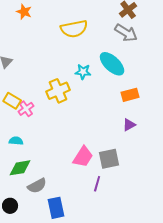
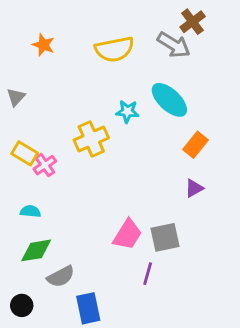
orange star: (24, 12) -> (43, 45), moved
gray arrow: (126, 33) -> (174, 45), moved
orange rectangle: (130, 95) -> (195, 145), turned -36

